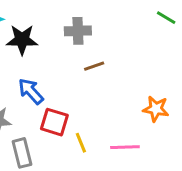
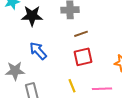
red square: (54, 122) -> (83, 57), moved, turned -30

